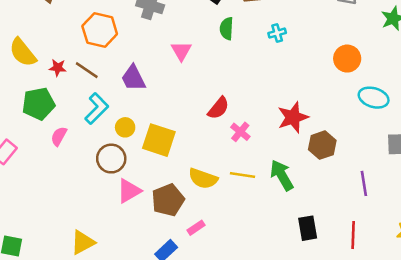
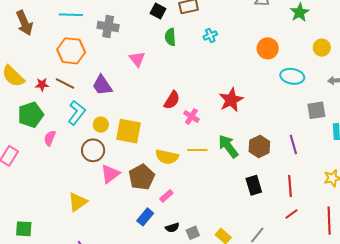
brown hexagon: (322, 145) -> (259, 147), moved
yellow triangle: (83, 242) -> (78, 202), moved

